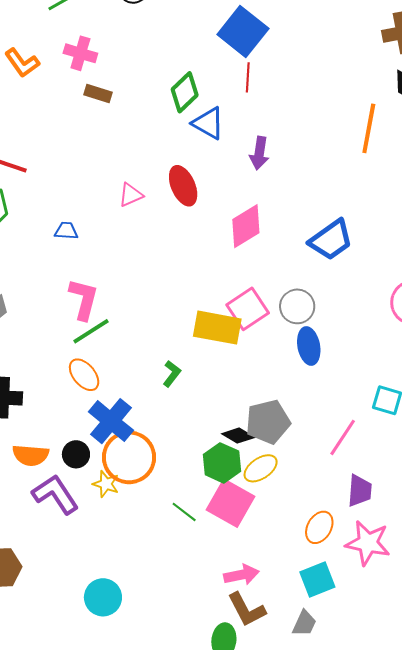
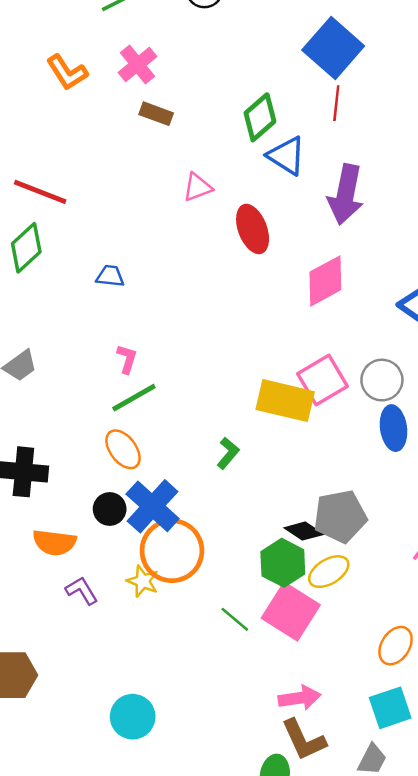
pink cross: (80, 53) -> (138, 65), turned 32
purple arrow: (259, 153) -> (346, 194), size x1.5
pink triangle: (131, 195) -> (198, 187), moved
pink L-shape: (84, 299) -> (127, 359), size x0.6
black circle: (76, 454) -> (110, 509), moved
purple L-shape: (55, 494) -> (82, 591), size x0.6

